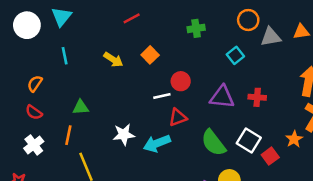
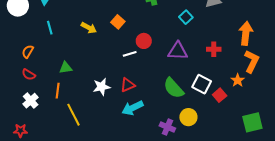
red cross: (257, 97) -> (214, 49), moved
red triangle: (178, 117) -> (128, 85), moved
cyan arrow: (157, 143) -> (133, 108), moved

